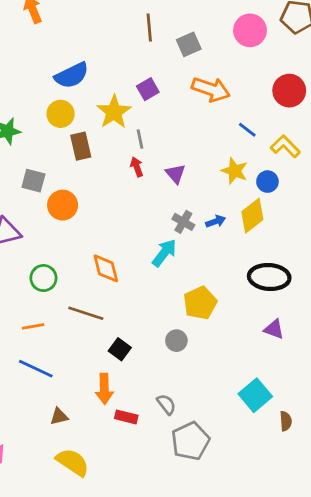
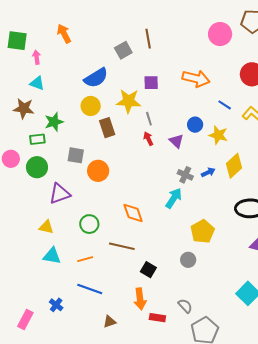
gray square: (189, 44) -> (123, 50), moved
purple square: (148, 89) -> (151, 83), turned 35
yellow star: (114, 112) -> (129, 101), turned -30
blue circle: (267, 182) -> (195, 125), moved

